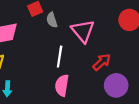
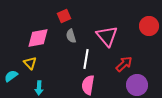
gray semicircle: (52, 20) -> (71, 36), moved

